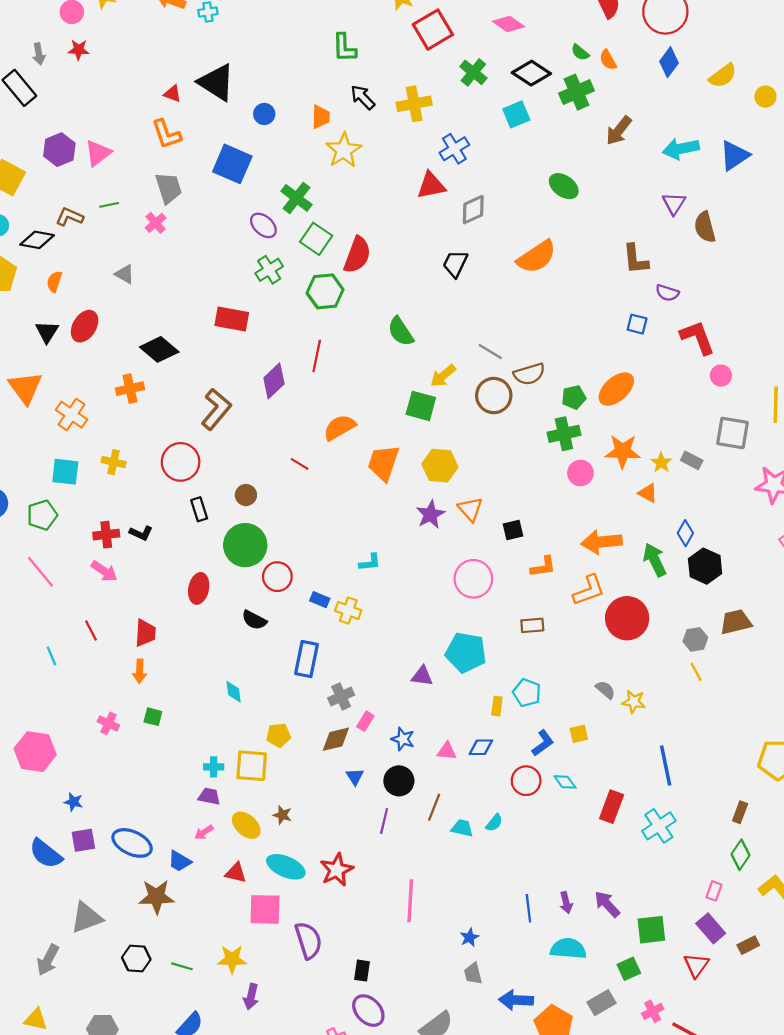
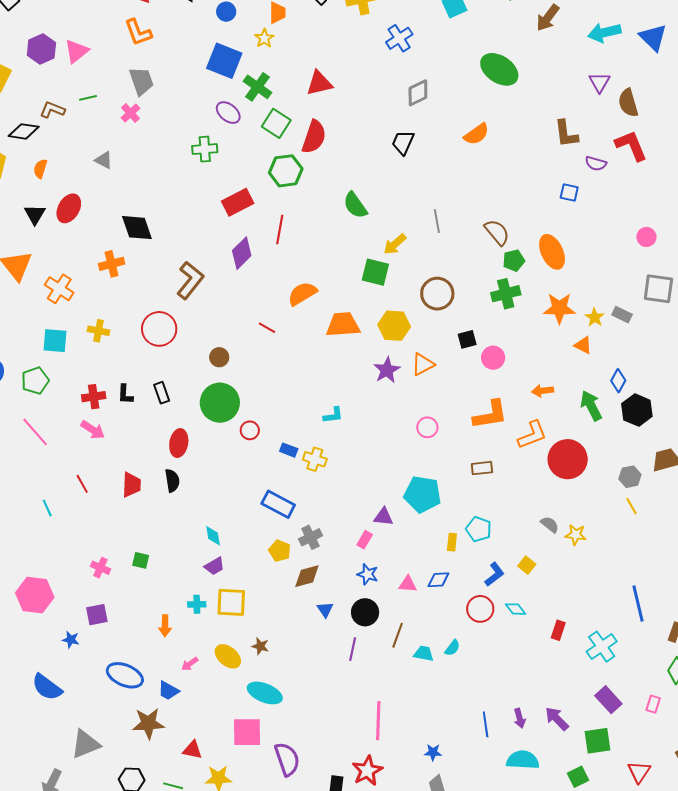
yellow star: (344, 150) -> (264, 38), moved, size x0.6
blue triangle: (734, 156) -> (653, 37), turned -40
blue square: (232, 164) -> (224, 61), moved
red triangle: (431, 185) -> (319, 83), moved
green ellipse: (564, 186) -> (499, 69), size x1.4
orange semicircle: (537, 257) -> (476, 134), size x0.7
green cross: (269, 270) -> (205, 149), moved, turned 30
red rectangle: (232, 319) -> (238, 202), moved, turned -36
red L-shape: (698, 337) -> (631, 146), moved
black diamond: (159, 349) -> (137, 228), turned 32
gray line: (490, 351) -> (437, 221), turned 50
brown semicircle: (529, 374) -> (497, 232), moved, turned -112
orange ellipse: (616, 389) -> (552, 252), turned -72
brown circle: (494, 396) -> (437, 294), moved
orange trapezoid: (383, 463) -> (343, 325), turned 69
pink circle: (580, 473) -> (493, 358), moved
black rectangle: (199, 509) -> (162, 393), moved
orange triangle: (470, 509) -> (423, 364), turned 45
black square: (513, 530) -> (467, 339), moved
black L-shape: (141, 533) -> (125, 394), turned 70
orange arrow: (602, 542) -> (543, 391), size x0.6
orange L-shape: (543, 567) -> (490, 415), size x1.5
red circle: (277, 577) -> (250, 430), size x0.7
pink circle: (473, 579) -> (427, 427), size x0.6
black semicircle: (254, 620) -> (172, 481), moved, turned -125
blue rectangle: (306, 659) -> (278, 504), turned -72
orange arrow: (140, 671) -> (165, 626), moved
pink rectangle: (365, 721) -> (365, 540), moved
yellow square: (579, 734) -> (527, 565), turned -36
yellow pentagon: (279, 735) -> (280, 551), moved, turned 30
blue line: (666, 766) -> (638, 604), moved
purple trapezoid: (209, 796) -> (214, 566), moved, turned 140
red rectangle: (612, 807) -> (558, 630), size x0.7
purple square: (83, 840) -> (97, 615), moved
red star: (337, 870) -> (367, 771), moved
red triangle: (236, 873) -> (193, 750), moved
purple rectangle: (711, 928) -> (608, 700), moved
blue star: (470, 937) -> (433, 752), turned 30

